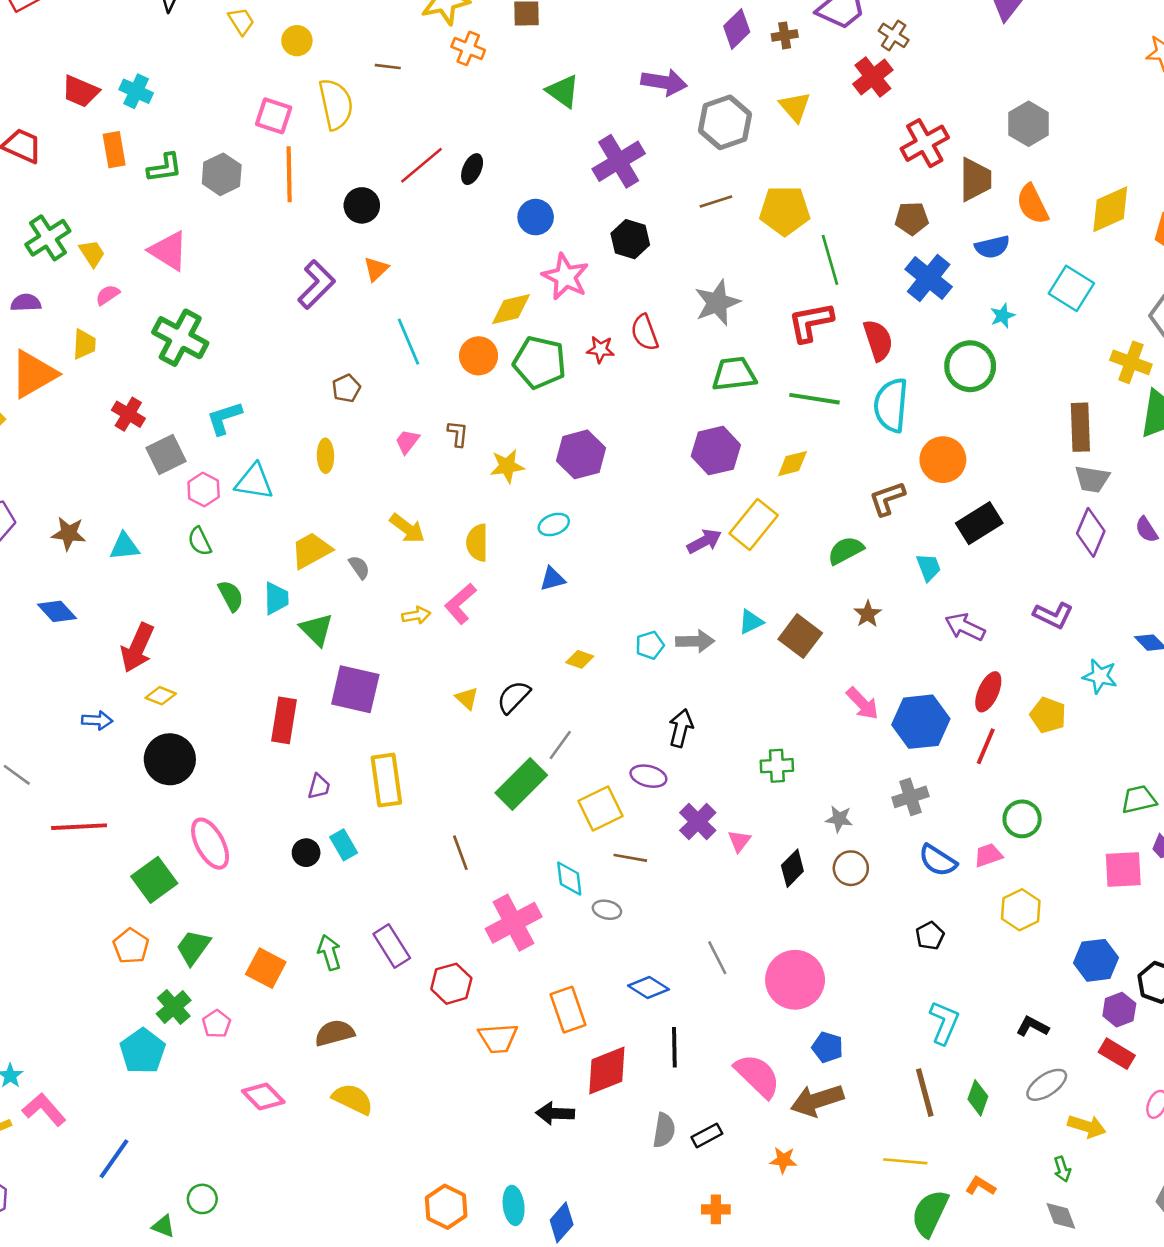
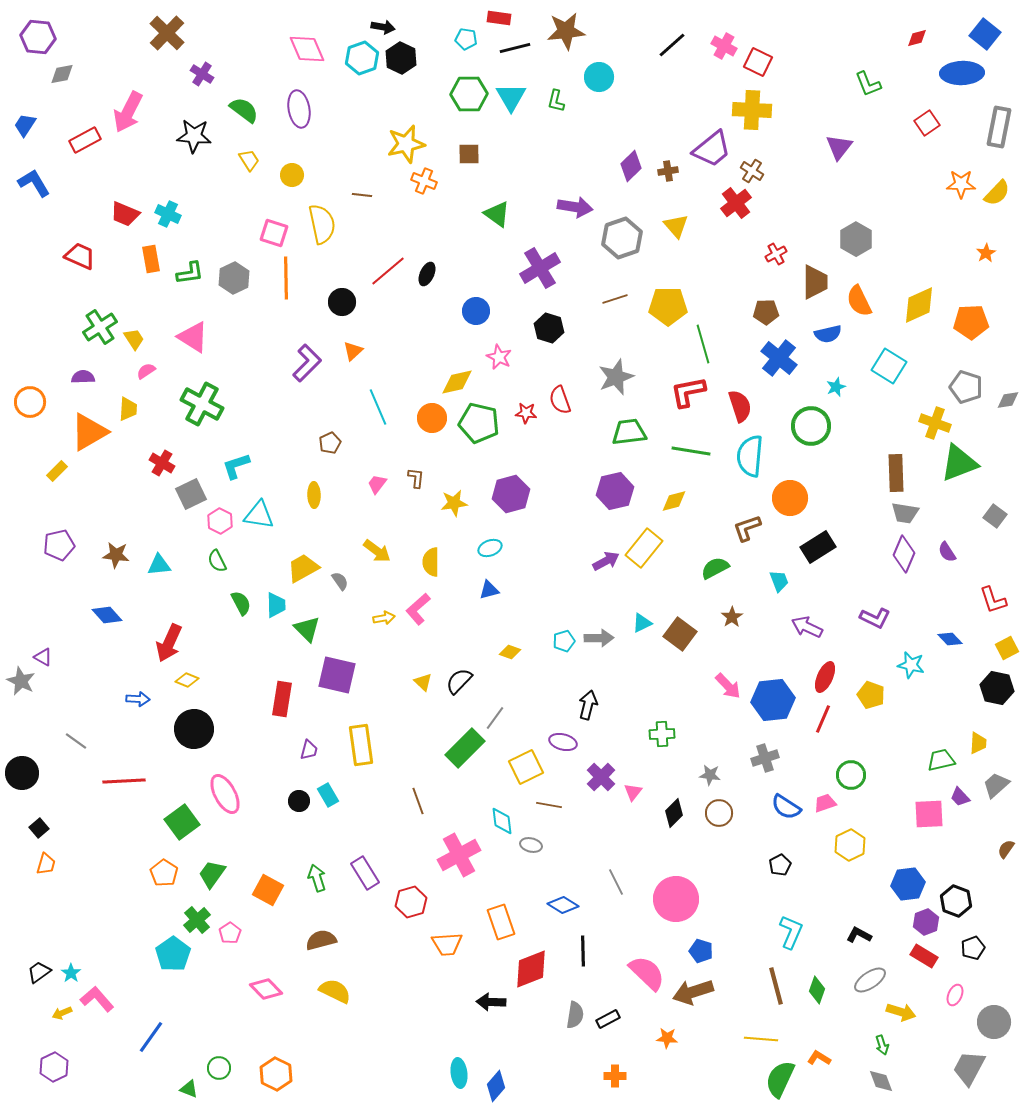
red cross: (925, 143) -> (776, 254), size x0.6
pink star: (565, 277) -> (499, 357), size x0.7
orange hexagon: (446, 1207) -> (276, 1074), moved

